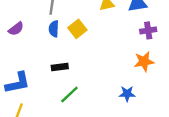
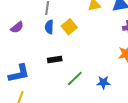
green line: (69, 94) -> (75, 78), moved
blue star: (127, 94) -> (103, 82), moved

